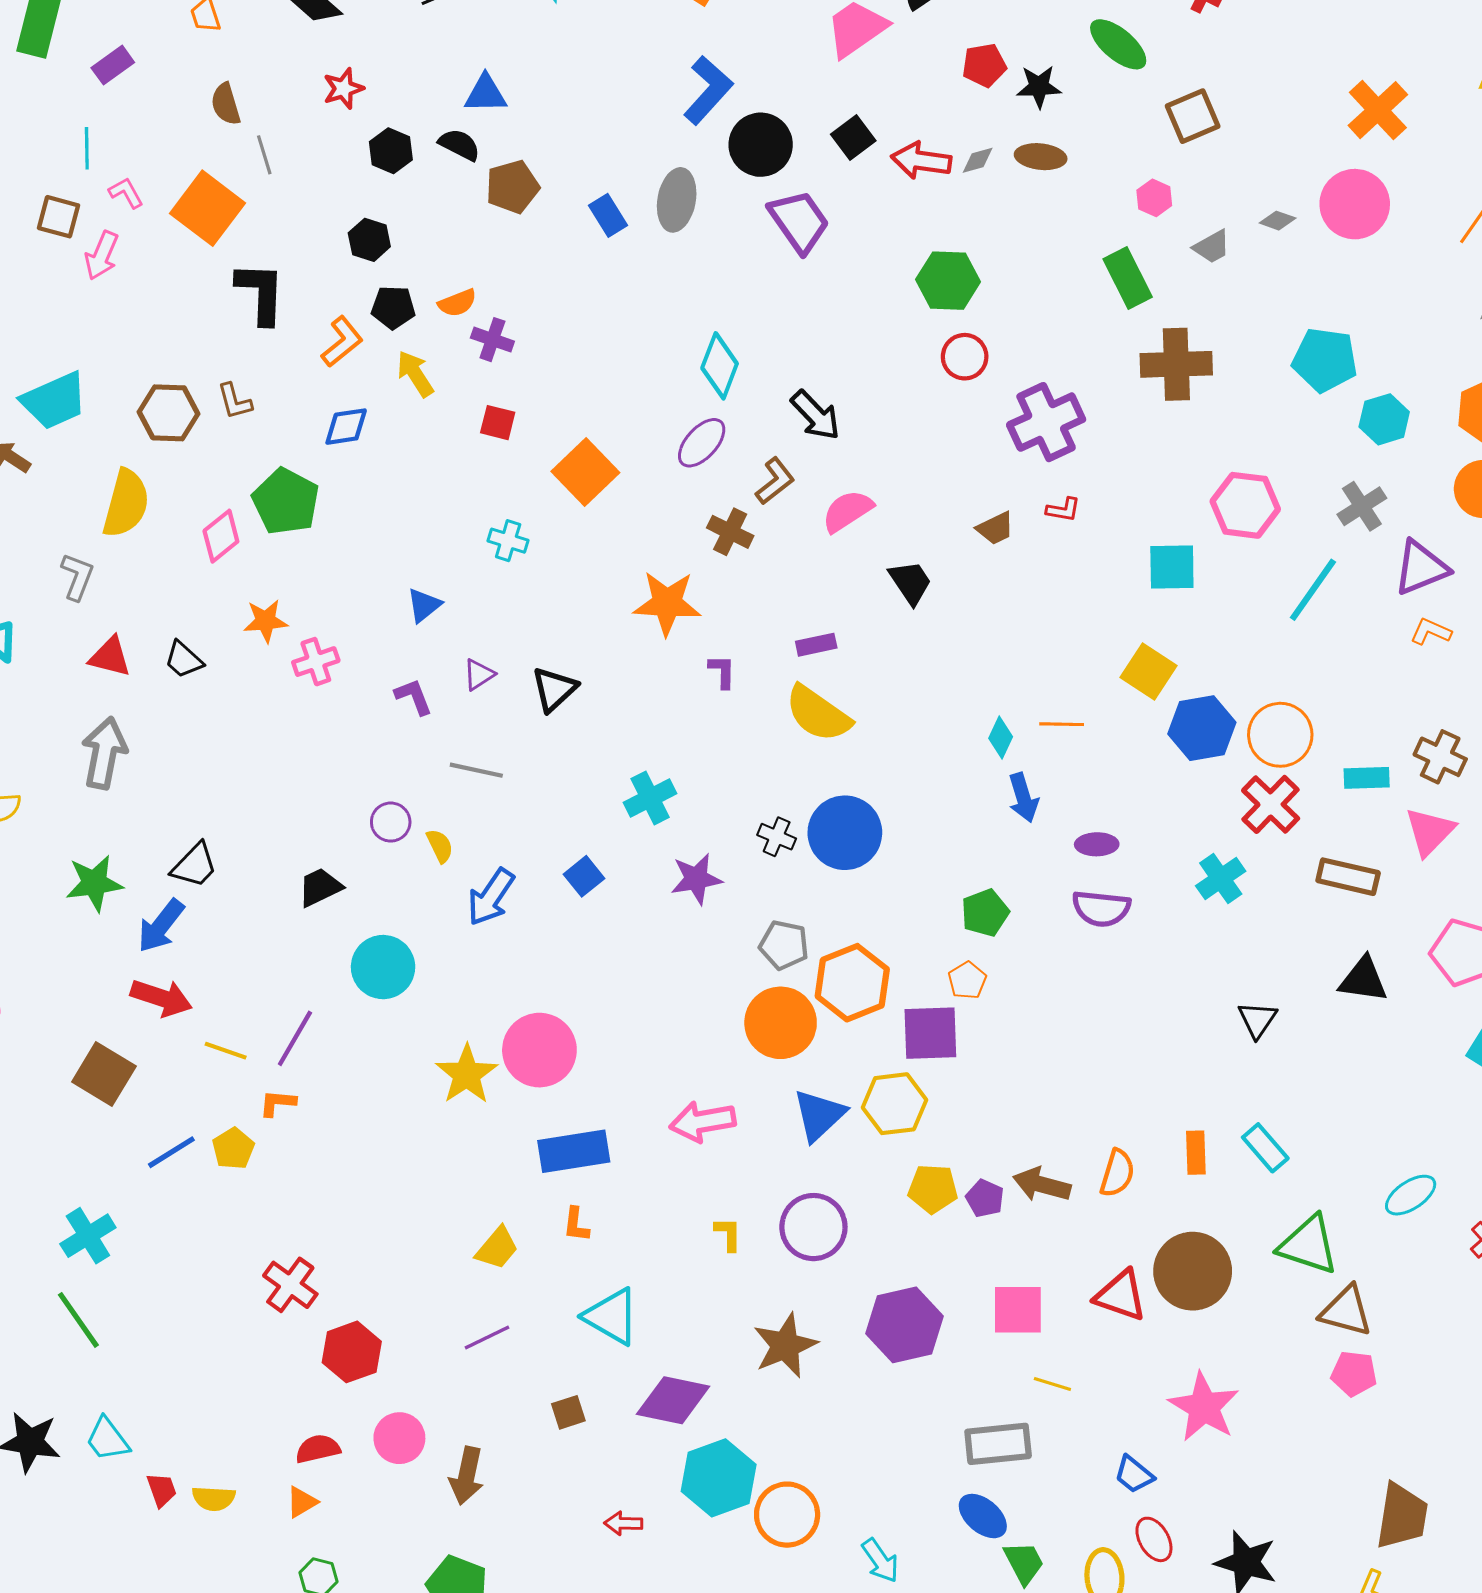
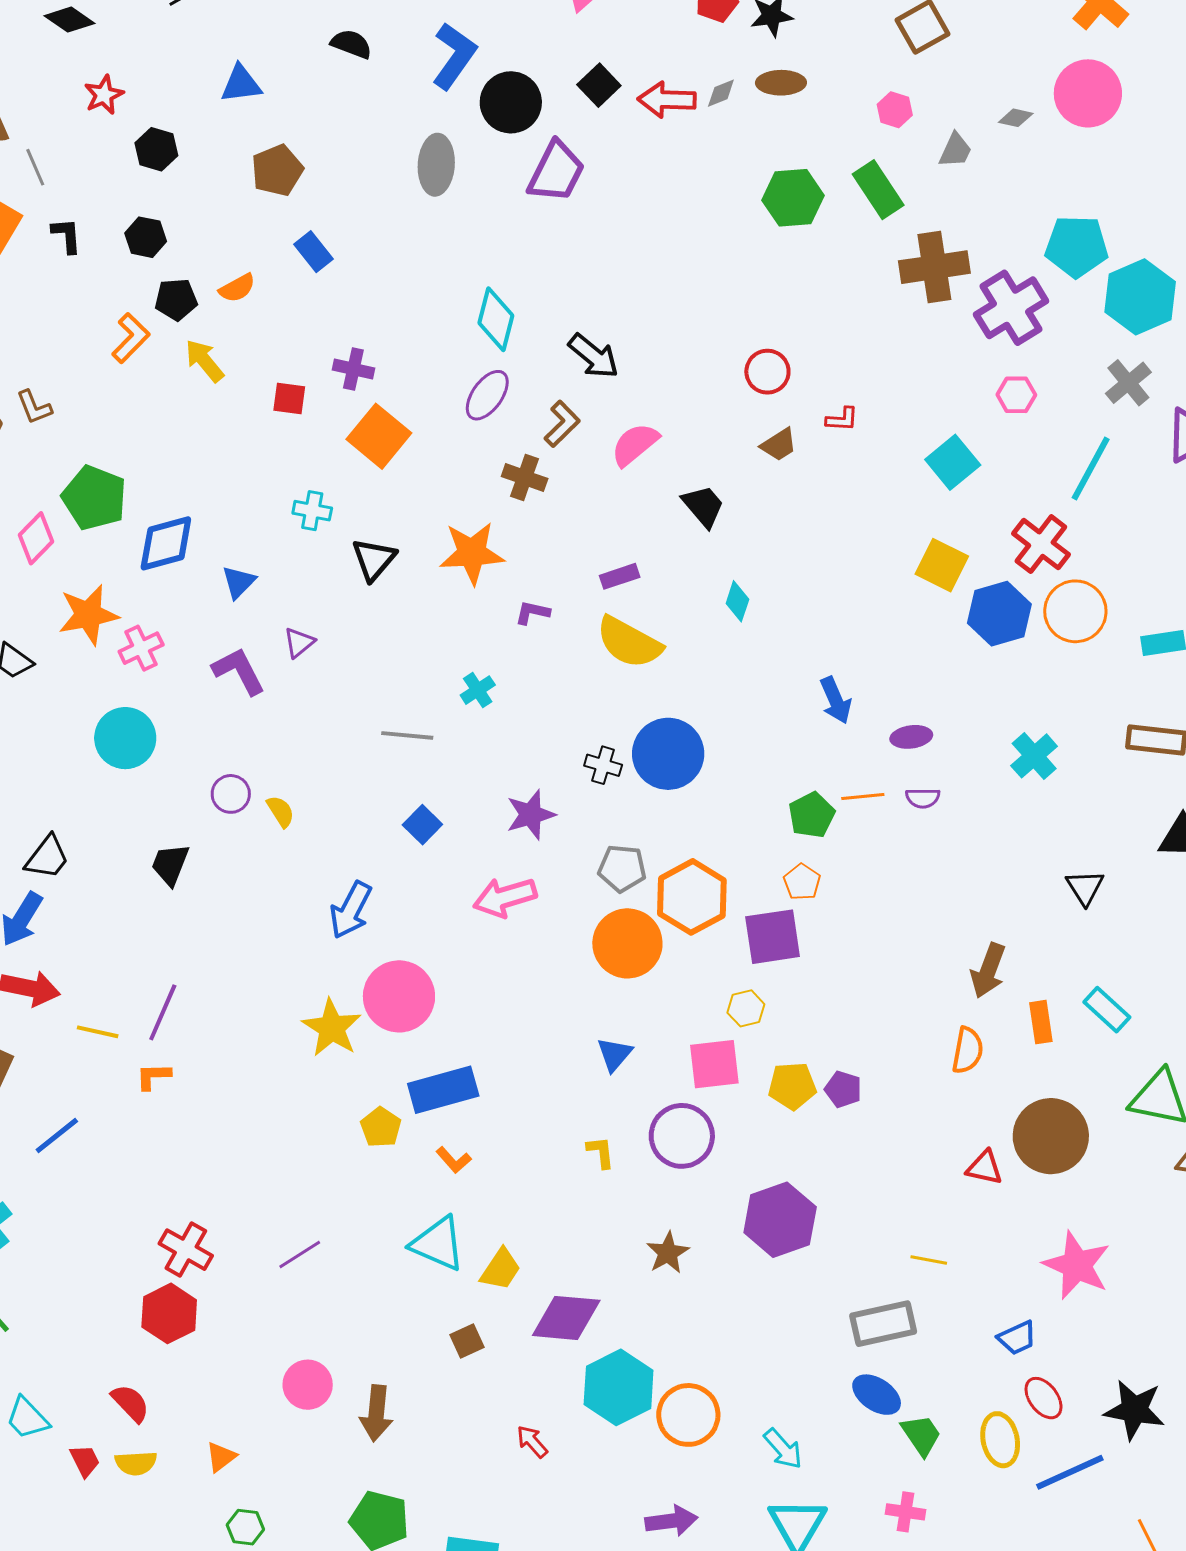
black semicircle: (459, 145) -> (351, 44), moved
blue rectangle: (608, 215) -> (313, 252), moved
purple trapezoid: (799, 221) -> (556, 172), turned 68
gray trapezoid: (1212, 247) -> (955, 150), turned -30
green hexagon: (948, 281) -> (793, 198), moved
black L-shape: (261, 293) -> (67, 235), moved, size x0.6
purple cross: (492, 340) -> (353, 369), moved
red circle: (965, 357) -> (767, 372), moved
cyan hexagon: (1384, 419) -> (1140, 297), size x1.5
purple cross: (1046, 422) -> (1011, 308), moved
blue diamond: (346, 427) -> (166, 543), moved, size x1.4
pink hexagon: (1245, 505) -> (1016, 395), size x0.6
cyan square: (1172, 567) -> (953, 462), turned -32
orange star: (266, 621) -> (88, 615), size x1.4
purple L-shape: (722, 672) -> (532, 613), turned -72
black triangle: (554, 689) -> (374, 559), moved
purple L-shape: (414, 697) -> (239, 671), size x1.4
orange line: (1062, 724) -> (863, 796), moved
cyan diamond: (1001, 737) -> (737, 601), moved
gray line: (476, 770) -> (407, 735), moved
cyan cross: (650, 798) -> (478, 690), moved, size x0.7
red cross: (1271, 804) -> (1041, 544), moved
black trapezoid: (320, 887) -> (170, 864), turned -36
blue arrow: (491, 897) -> (351, 910), moved
purple semicircle: (1101, 908) -> (923, 798), size x0.6
cyan circle: (383, 967) -> (125, 738), moved
yellow hexagon: (894, 1104) -> (746, 1008), size x0.6
blue triangle: (819, 1115) -> (614, 1054), moved, size x0.7
pink arrow: (703, 1121) -> (505, 897), moved
yellow pentagon: (233, 1148) -> (381, 1127), moved
brown arrow: (1042, 1185) -> (988, 971), moved, turned -78
orange L-shape: (576, 1225) -> (454, 1160), turned -42
yellow trapezoid: (497, 1248) -> (501, 1269), moved
red triangle: (1121, 1296) -> (985, 1168), size x0.7
pink square: (1018, 1310) -> (714, 1064), moved
cyan triangle: (612, 1317) -> (438, 1244), moved
purple line: (487, 1337) -> (300, 1255), moved
brown star: (785, 1345) -> (668, 1253), size x0.7
red hexagon: (352, 1352) -> (169, 1313), moved
red semicircle: (318, 1449) -> (130, 1403), moved, turned 66
blue trapezoid: (1134, 1474) -> (1017, 1338), turned -57
red arrow: (623, 1523) -> (532, 1442), turned 54

